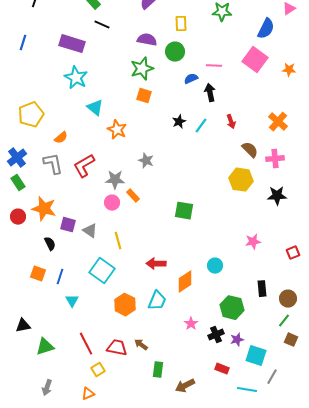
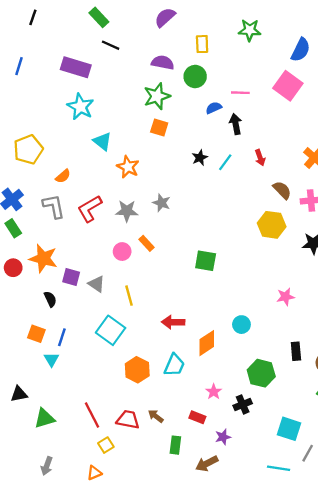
gray star: (115, 180) -> (127, 211), moved
cyan triangle: (72, 301) -> (51, 359), moved
purple star: (237, 340) -> (223, 437), moved
red rectangle: (222, 369) -> (197, 417), moved

